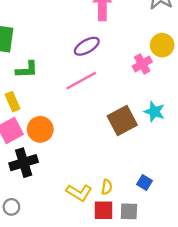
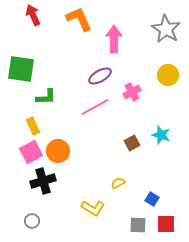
pink cross: (142, 64) -> (132, 92), moved
brown square: (122, 121) -> (132, 143), size x0.6
yellow semicircle: (107, 187) -> (118, 183), moved, turned -128
red square: (103, 210) -> (166, 224), moved

